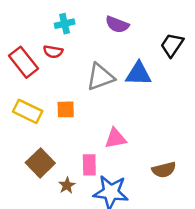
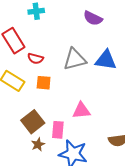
cyan cross: (65, 24) -> (36, 11), moved
red semicircle: (53, 52) -> (35, 59), moved
brown square: (40, 163) -> (33, 122), moved

